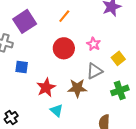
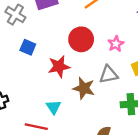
red star: (46, 87) -> (59, 66), moved

